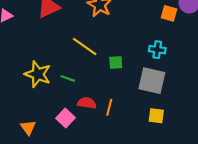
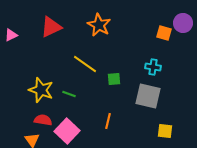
red semicircle: (87, 103) -> (43, 120), moved
yellow square: (156, 116) -> (165, 131), moved
pink square: (66, 118) -> (67, 131), size x1.4

